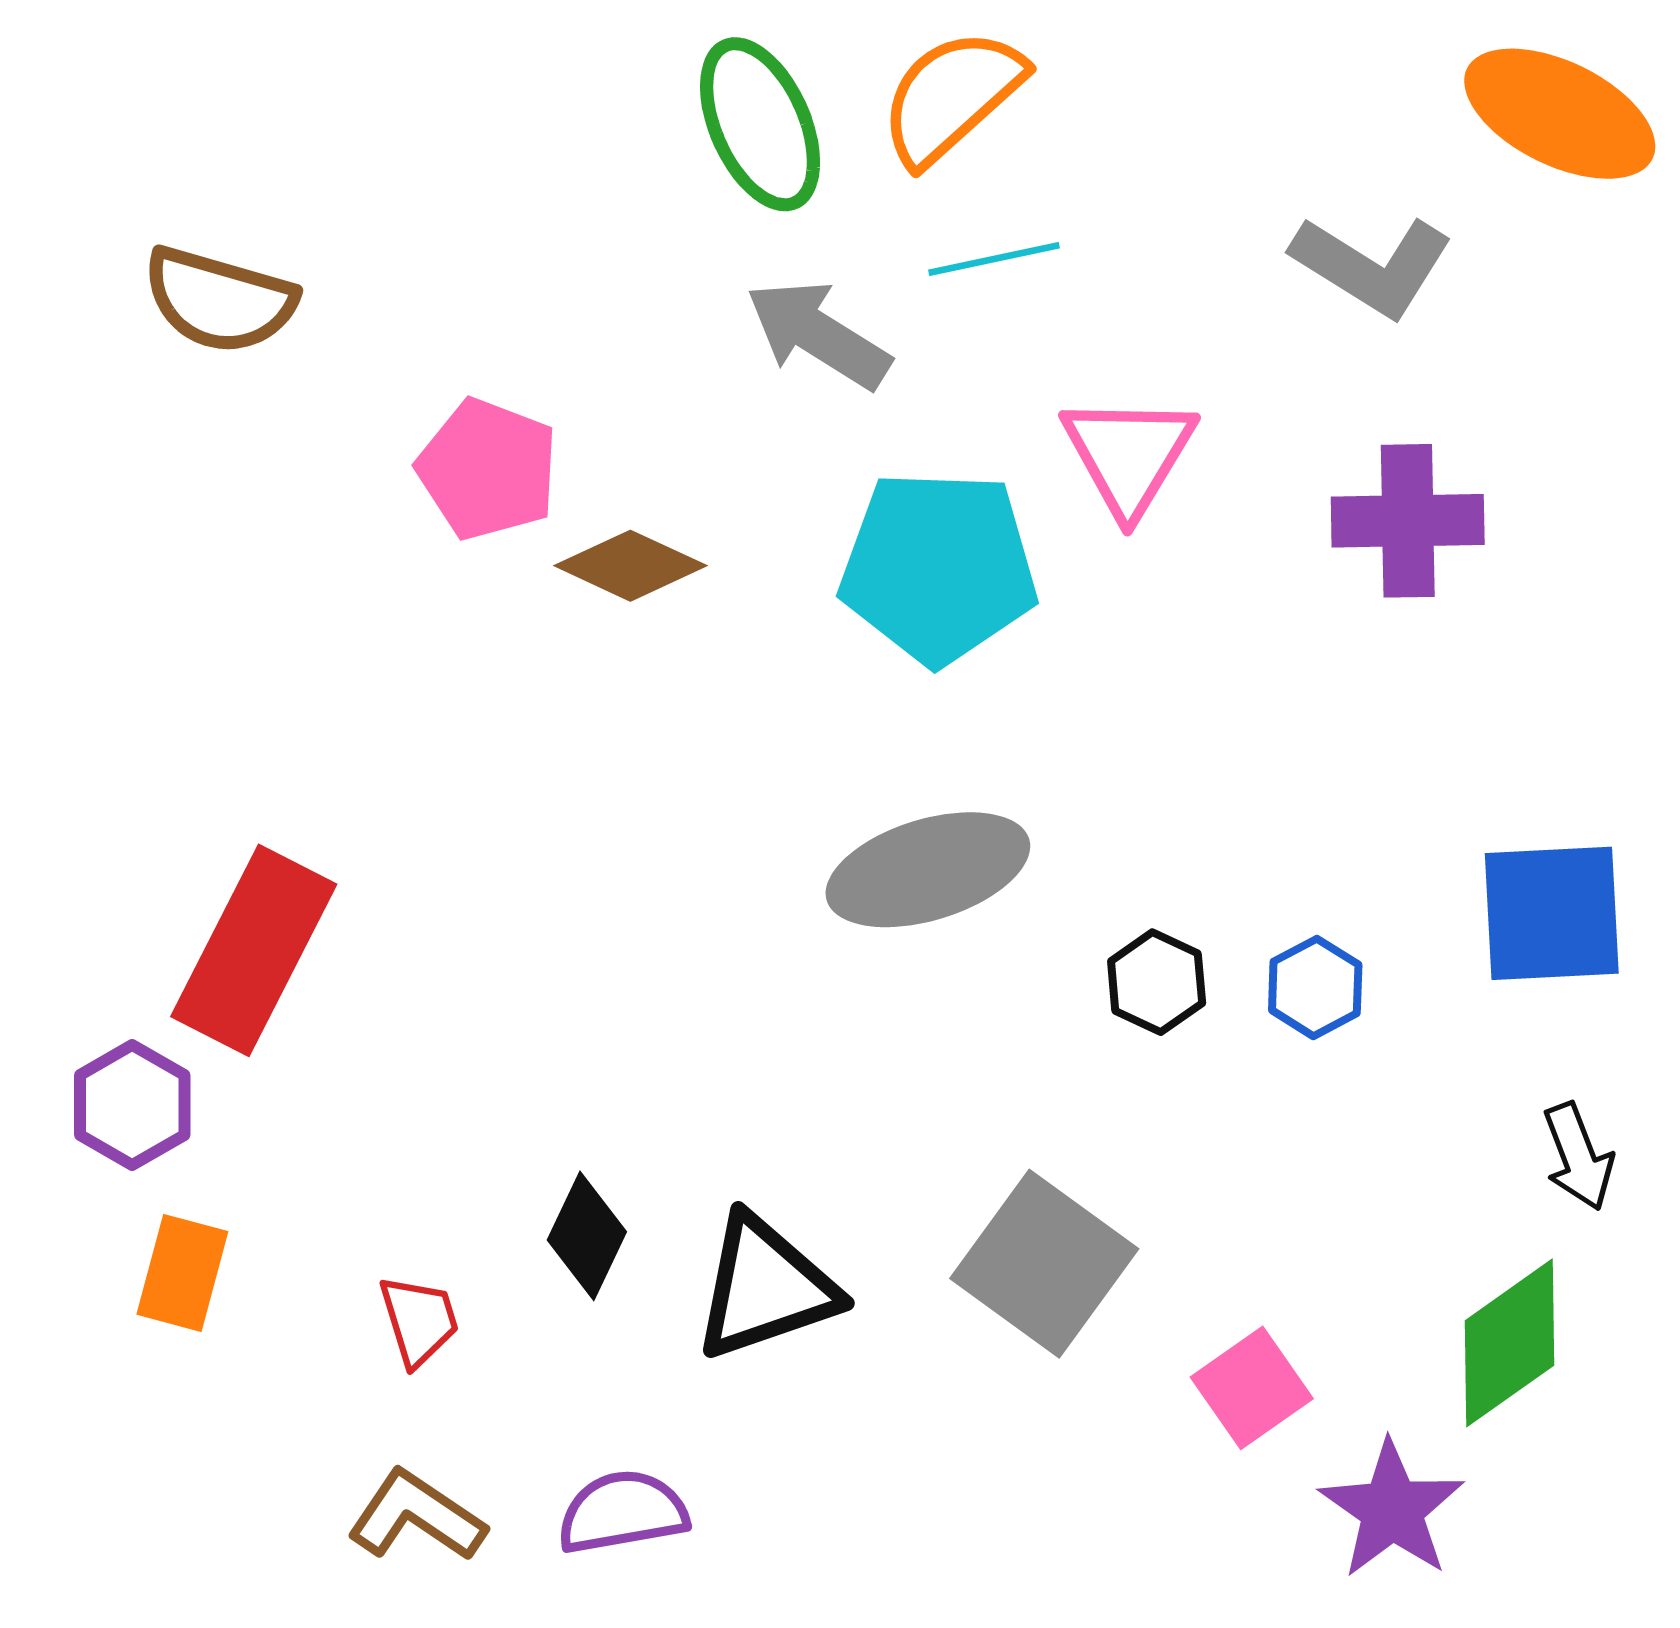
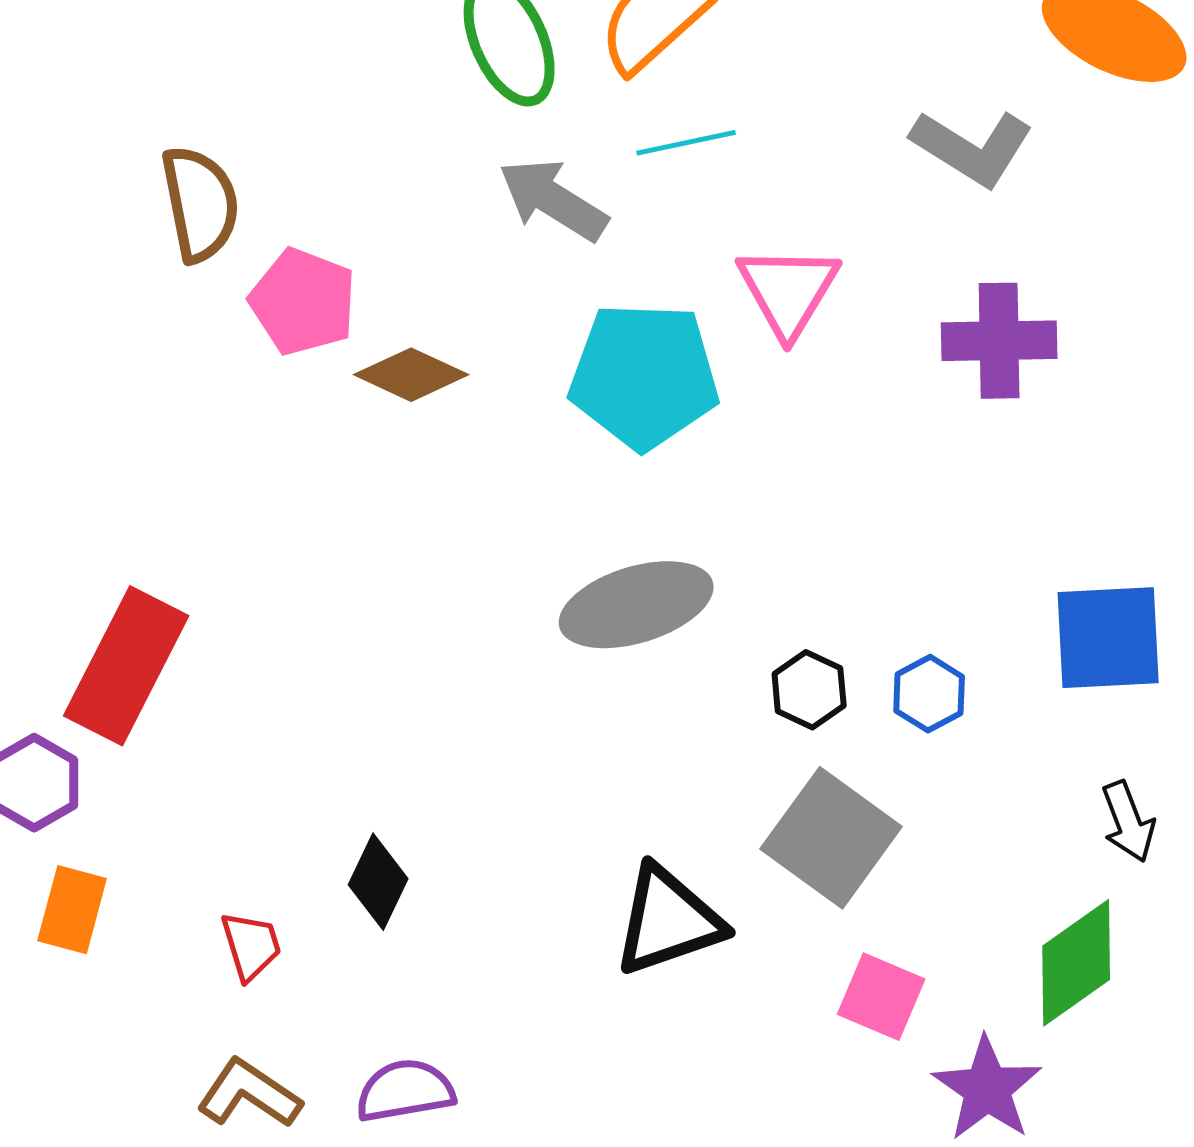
brown semicircle: (219, 300) -> (200, 204), moved, turned -117
gray square: (1044, 1264) -> (831, 838), moved
black triangle: (765, 1287) -> (668, 921), moved
pink square: (1252, 1388) -> (881, 997), turned -32

